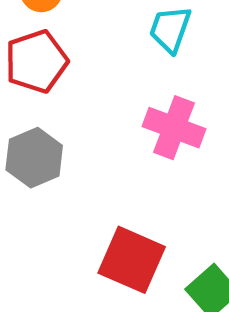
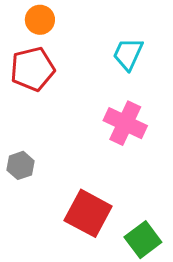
gray hexagon: (34, 158) -> (21, 165), moved, size x0.7

